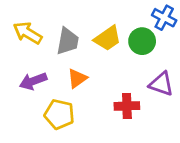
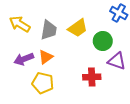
green circle: (142, 41) -> (103, 41), moved
orange triangle: (77, 78) -> (46, 57), moved

